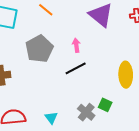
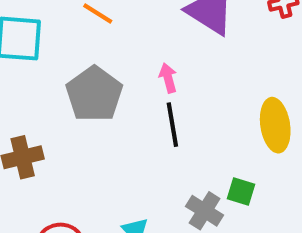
black line: (76, 68) -> (172, 125), turned -65

